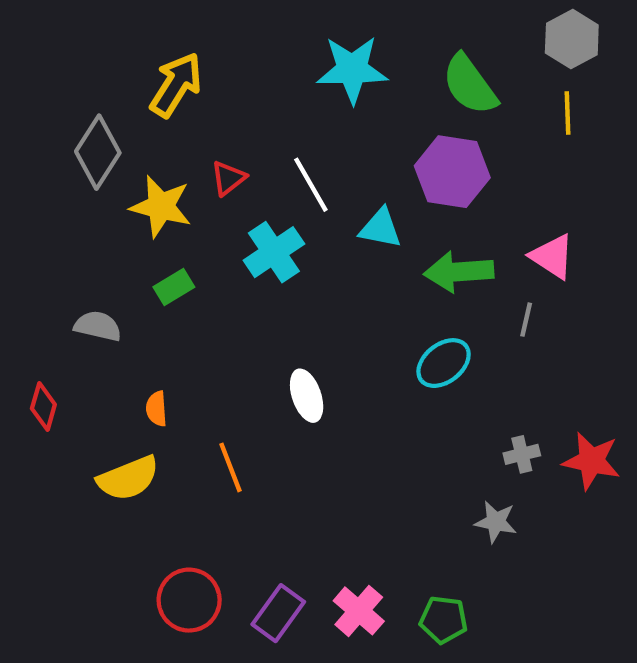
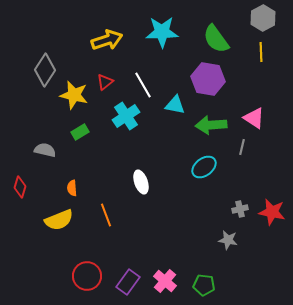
yellow arrow: (176, 85) -> (107, 40), moved, turned 40

